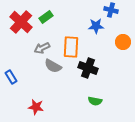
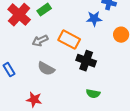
orange rectangle: (71, 47) -> (69, 40), turned -65
gray semicircle: (53, 66) -> (46, 69), moved

